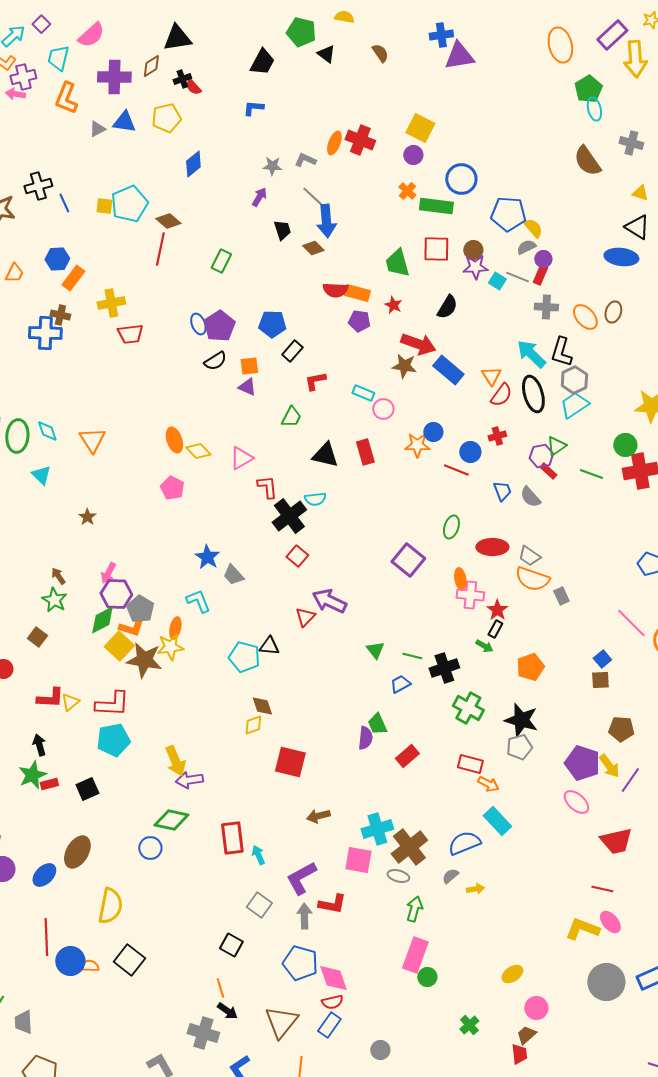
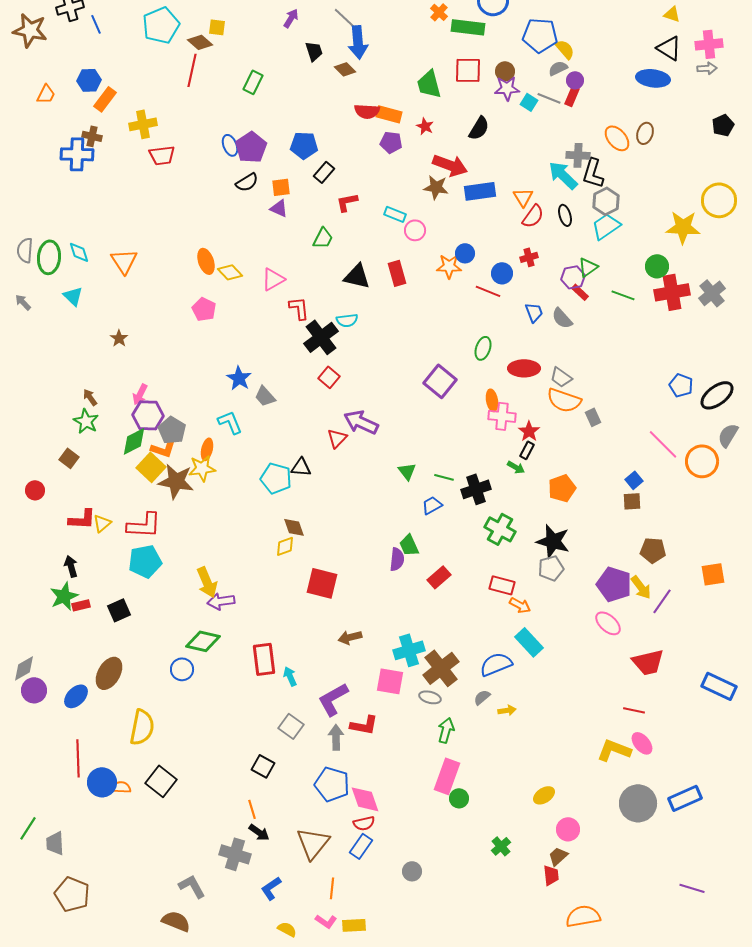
yellow square: (104, 206) -> (217, 27), moved
gray cross: (546, 307) -> (578, 155), moved
blue rectangle: (448, 370) -> (480, 191), turned -48
black ellipse: (533, 394) -> (565, 215), size x0.6

